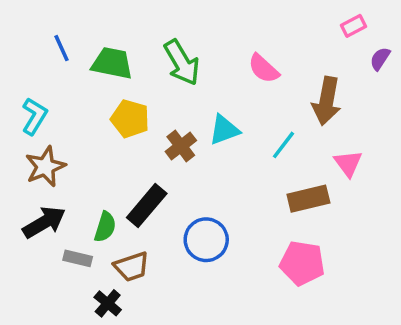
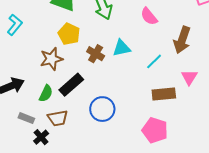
brown cross: (181, 146) -> (96, 54), turned -30
brown star: (45, 167) -> (51, 59), moved
gray rectangle: (78, 258) -> (26, 118), moved

